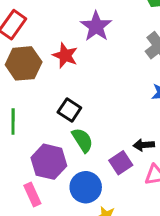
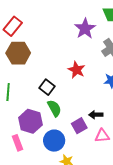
purple star: (96, 26) -> (85, 29), moved
red star: (65, 55) -> (77, 70), moved

